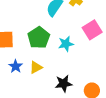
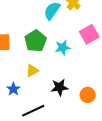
blue star: (16, 66) -> (13, 89), moved

